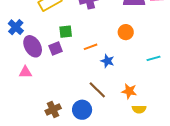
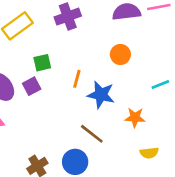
orange line: (91, 47) -> (77, 79), turned -48
blue star: (107, 61) -> (101, 95), size x1.5
orange star: (129, 91) -> (135, 117), moved

